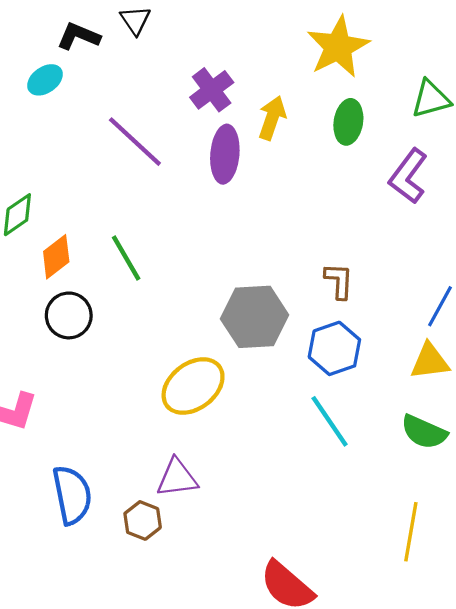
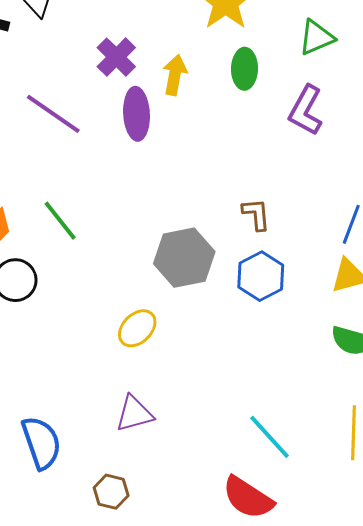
yellow ellipse: (193, 386) -> (137, 328), size x0.7
cyan line: (330, 421) -> (270, 437), moved
brown hexagon: (143, 520) -> (111, 492), moved

